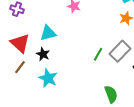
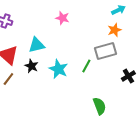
gray rectangle: (120, 51) -> (105, 51), moved, turned 30
cyan star: (48, 78) -> (58, 69), moved

